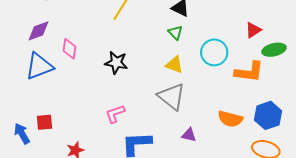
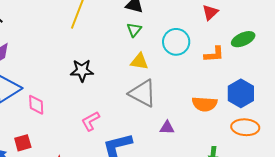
green triangle: (175, 33) -> (134, 30), turned 35
pink diamond: (70, 49) -> (36, 105), moved
green ellipse: (274, 50) -> (243, 39), moved
orange L-shape: (249, 72) -> (214, 54), size x0.7

